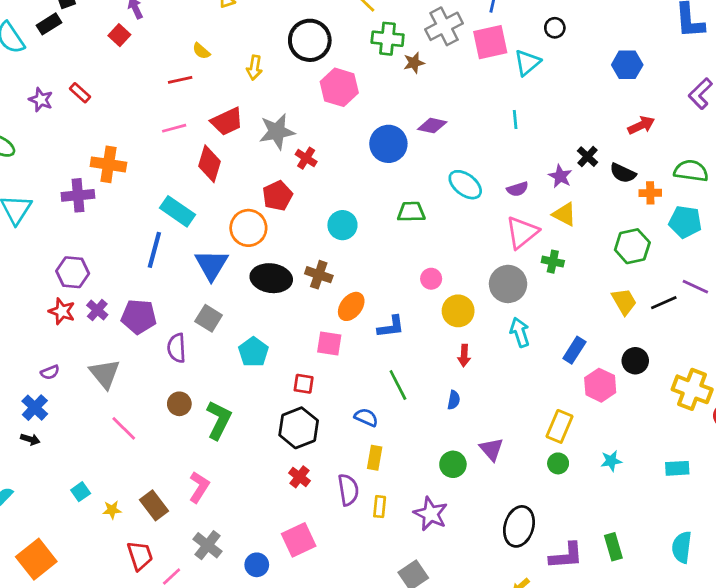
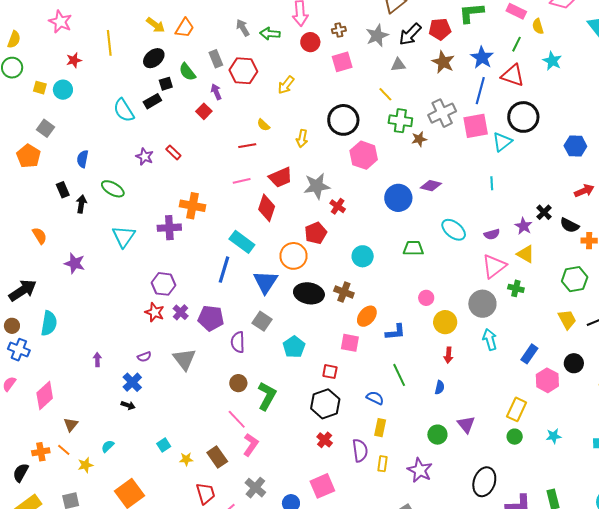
black circle: (555, 28) -> (523, 117), size x2.0
pink line: (124, 428) -> (237, 419), moved

